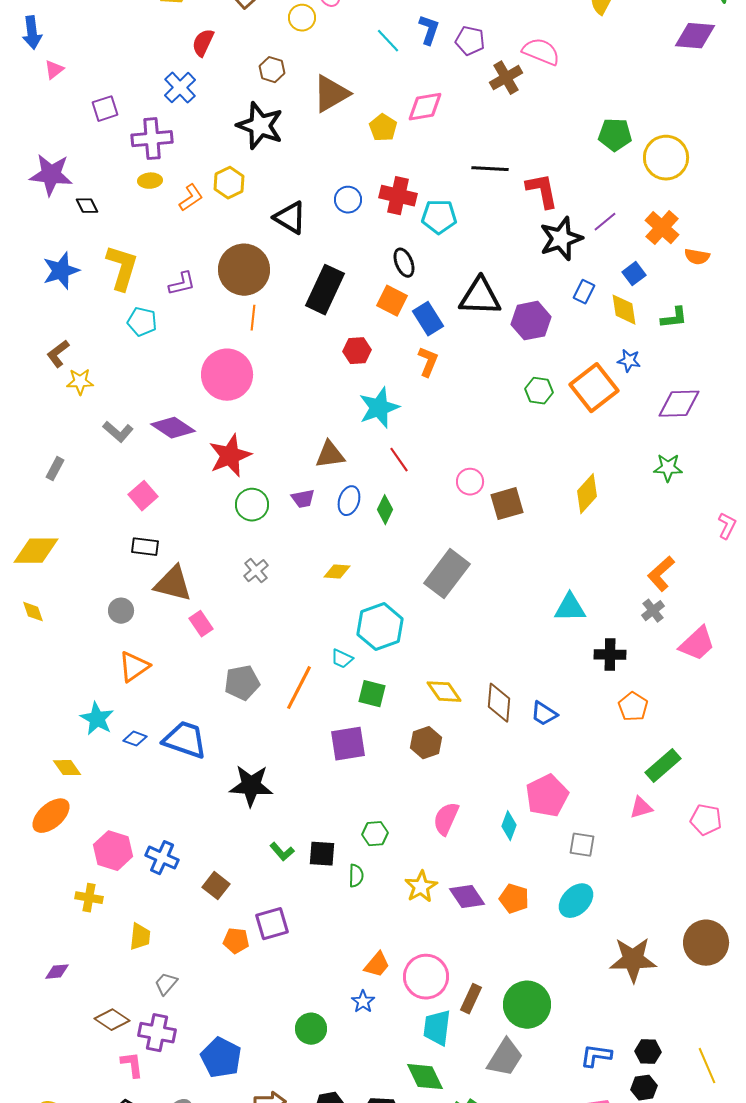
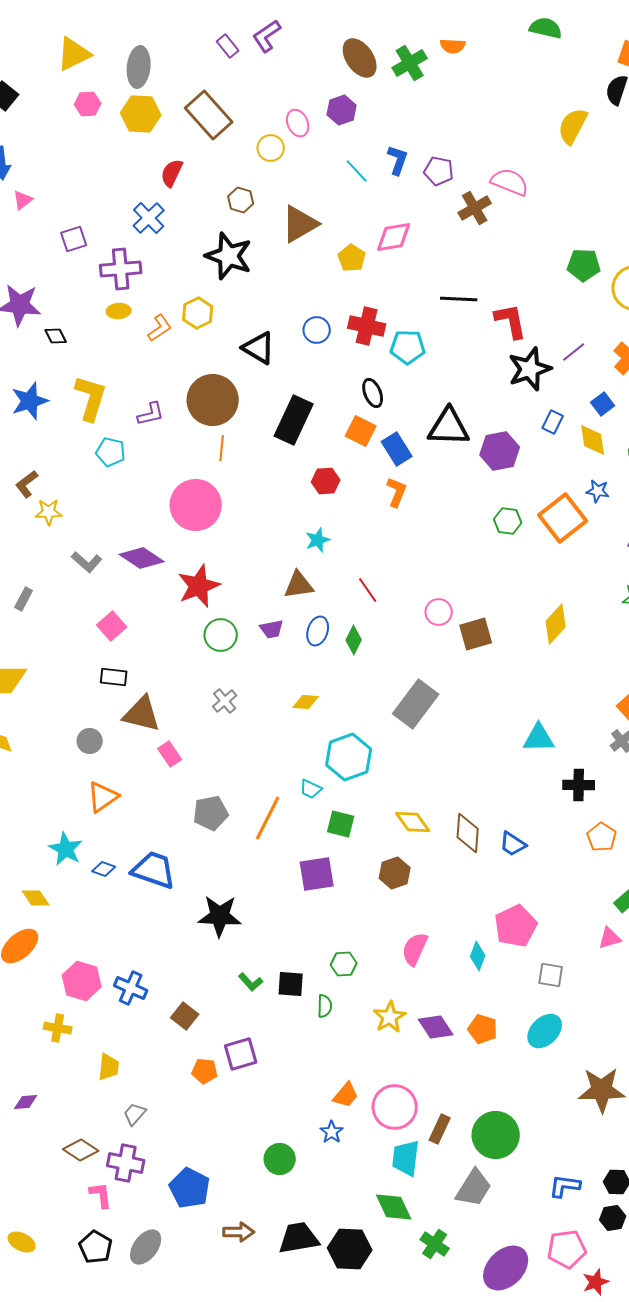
cyan star: (379, 408) -> (318, 540), moved, size x0.6

